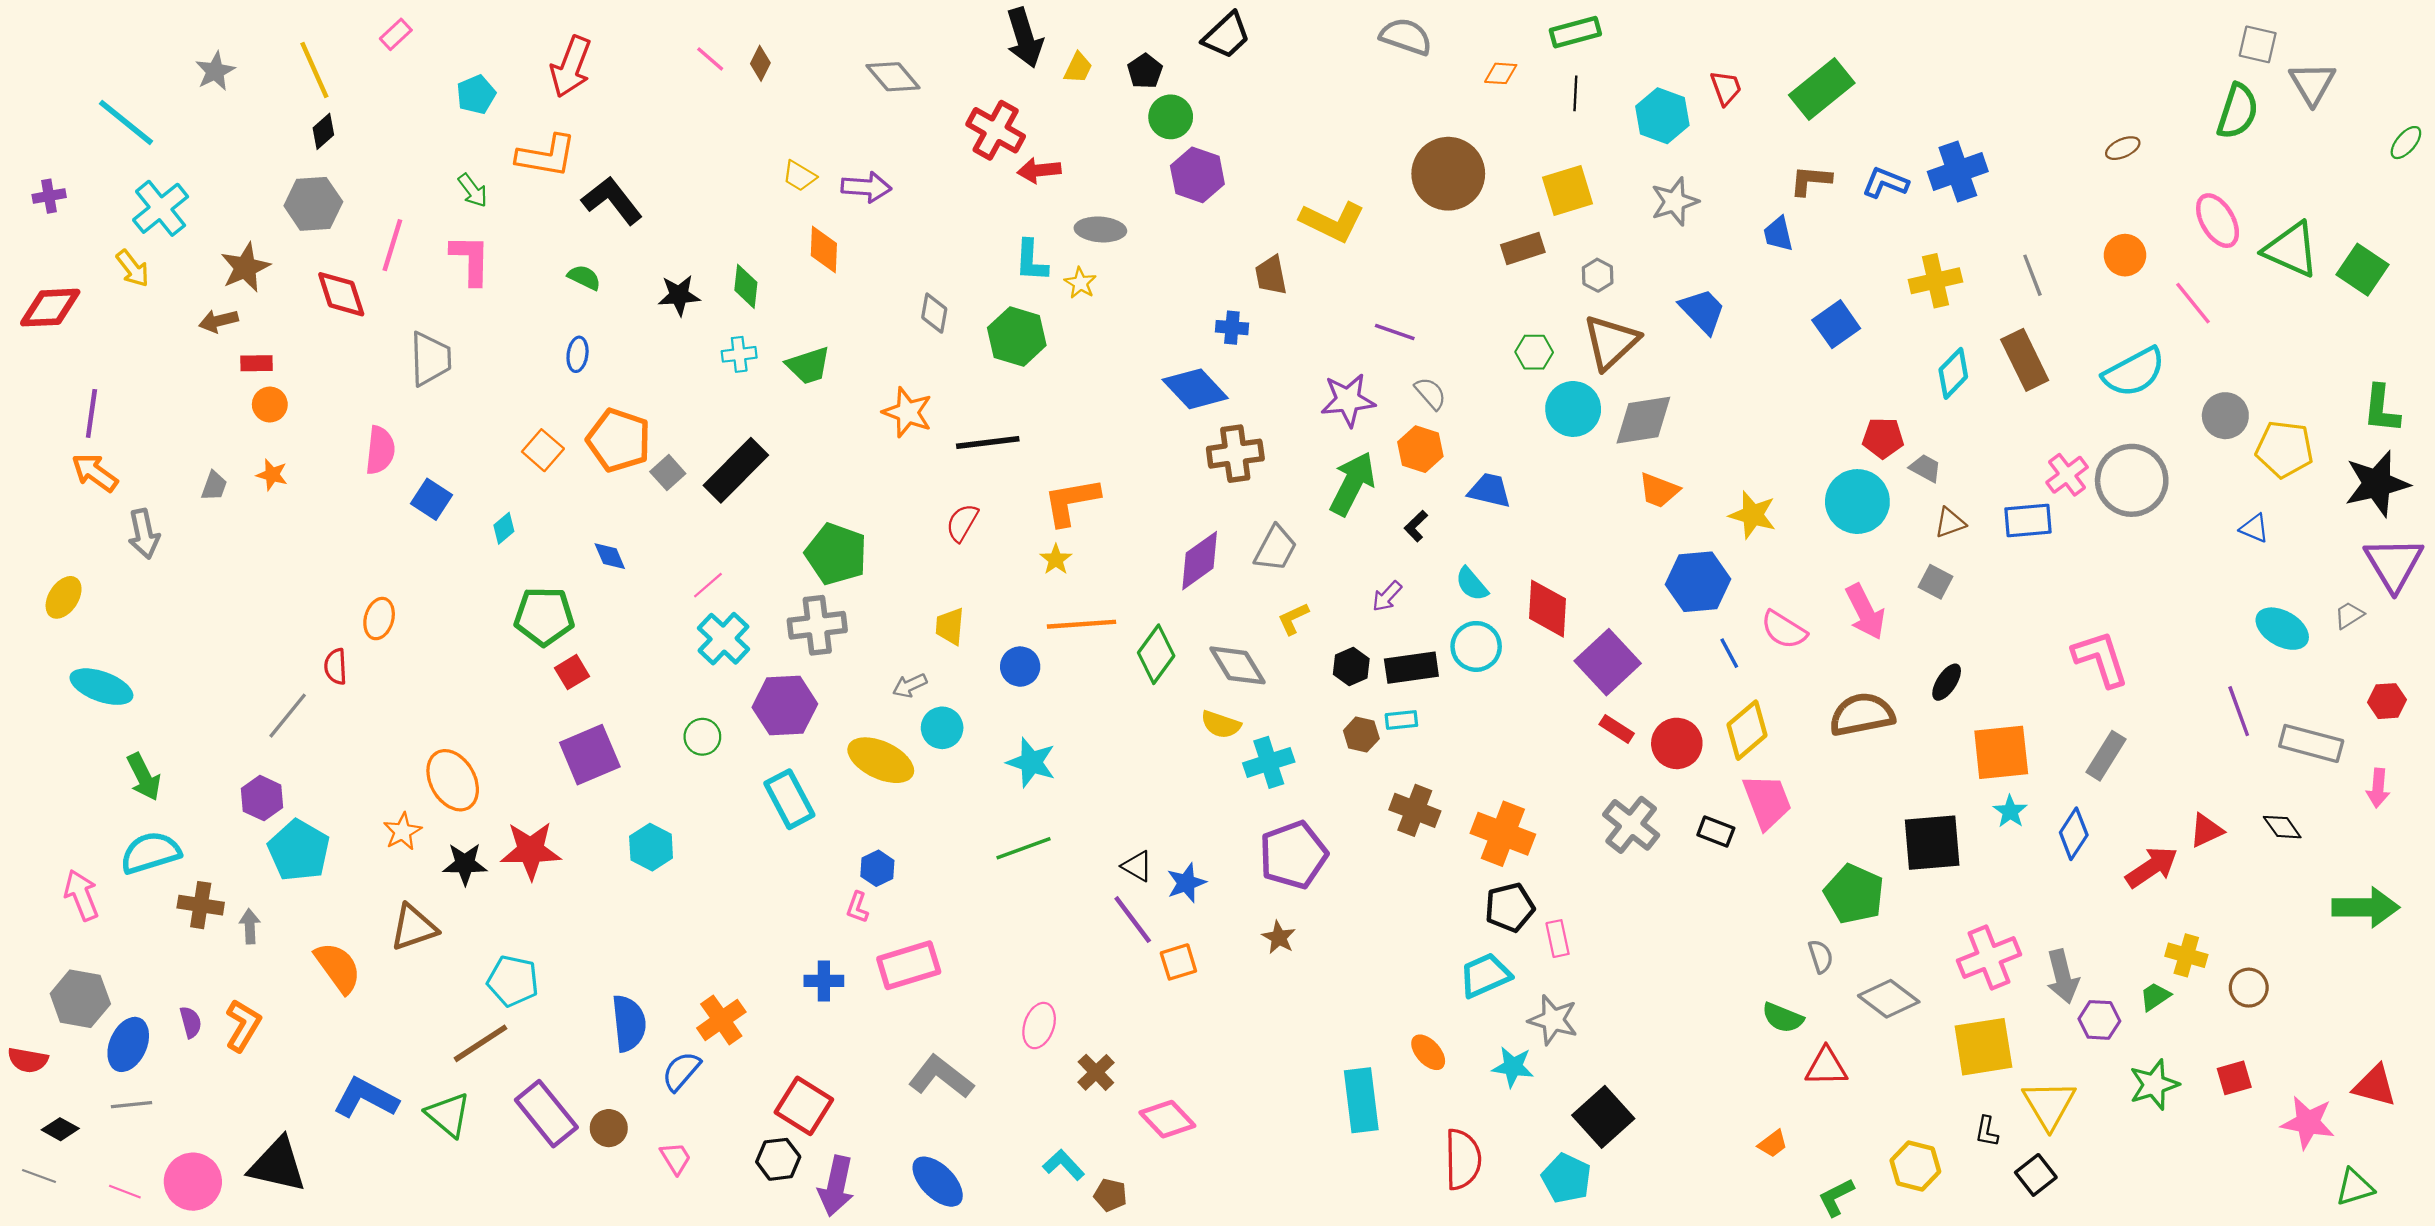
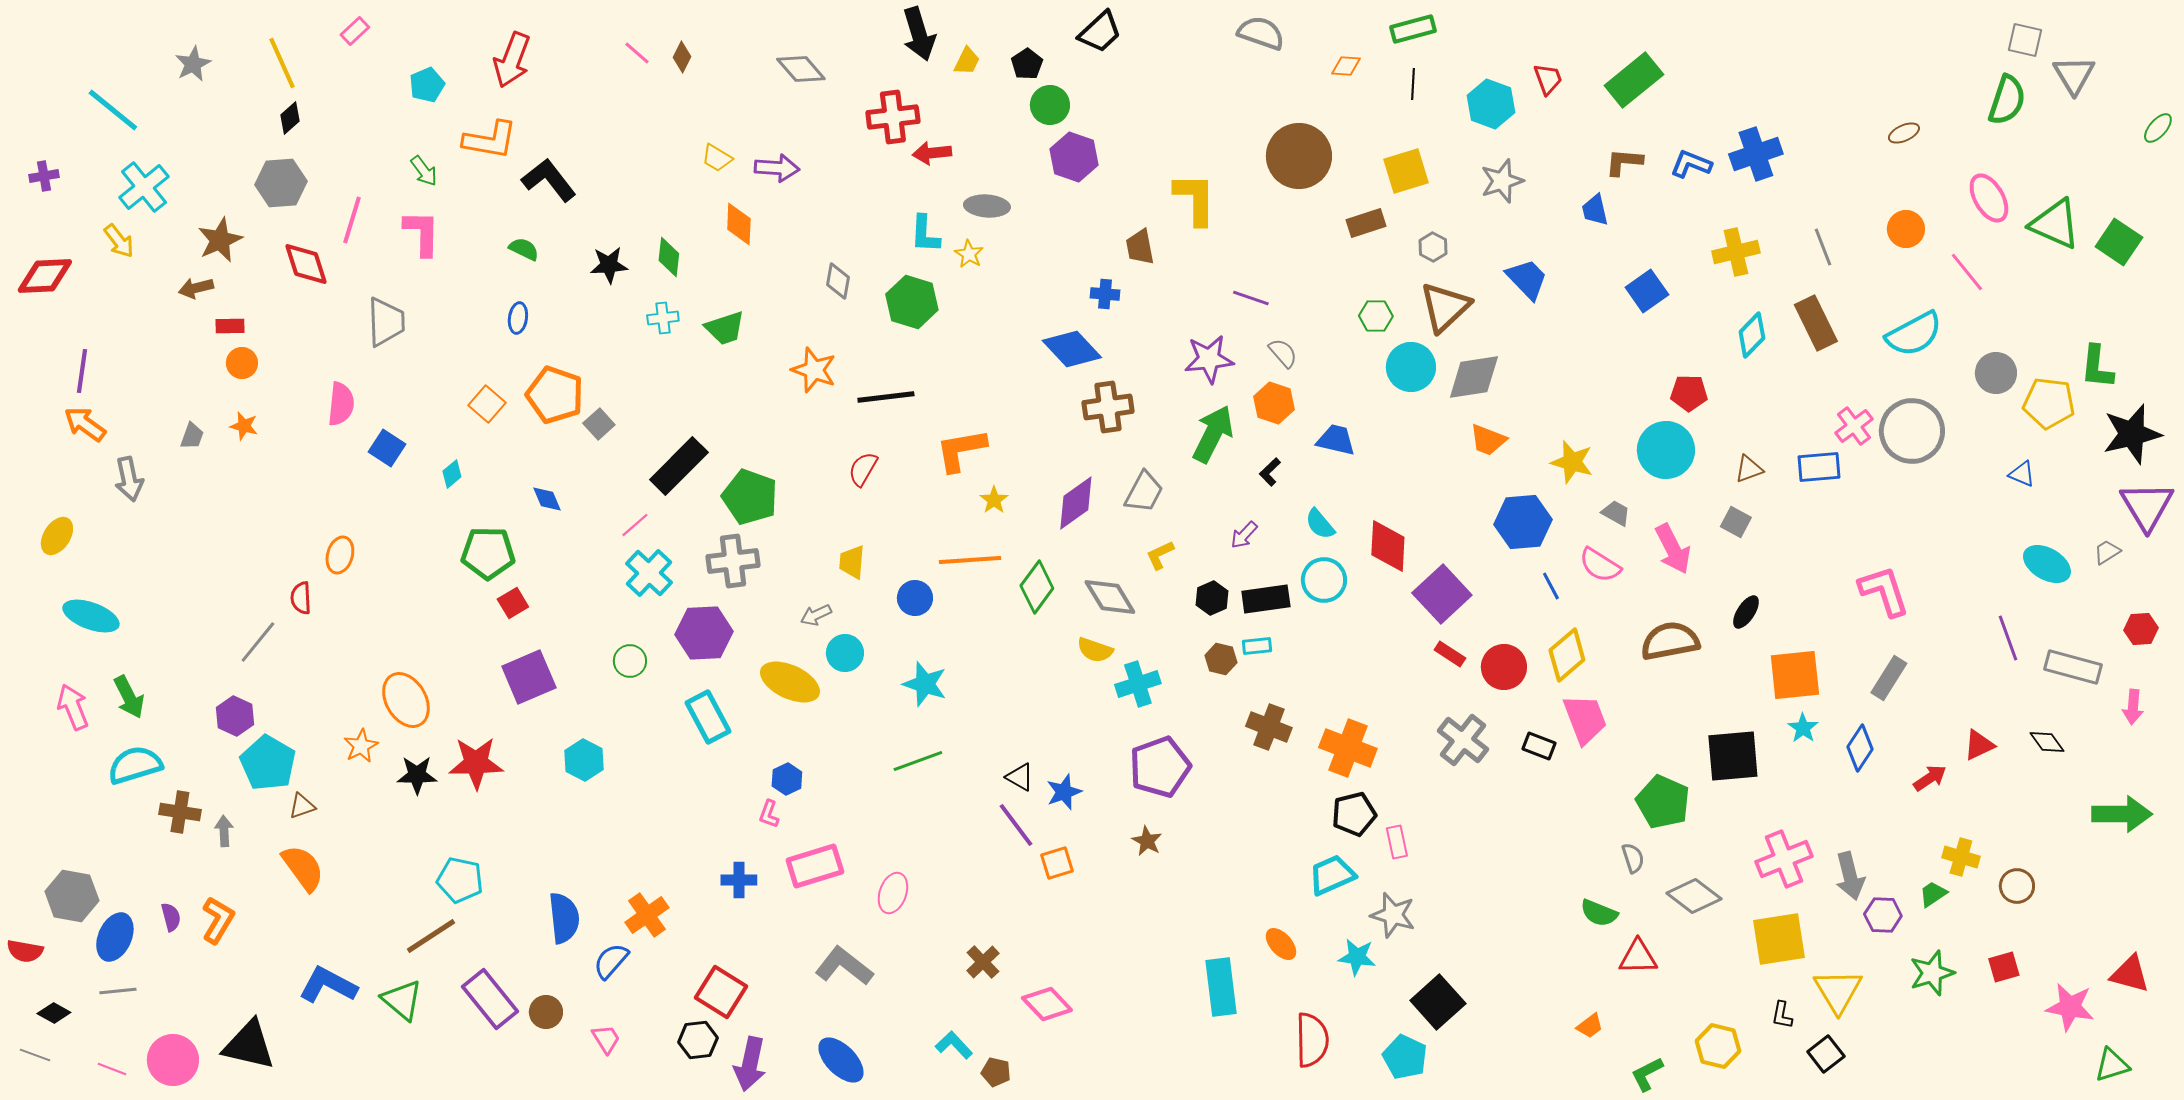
red cross: (996, 130) -> (893, 117), turned -36
yellow L-shape: (1332, 222) -> (1195, 199), turned -116
green L-shape: (2381, 409) -> (2097, 367), moved
gray trapezoid: (1925, 468) -> (1616, 513), moved
black rectangle: (736, 470) -> (679, 466), moved
yellow star: (1056, 559) -> (994, 500), moved
red arrow: (2152, 867) -> (1930, 778), size x0.7
pink arrow: (81, 895) -> (73, 707), moved
brown triangle: (414, 927) -> (302, 806), moved, size x0.6
pink ellipse: (1039, 1026) -> (893, 893), moved

